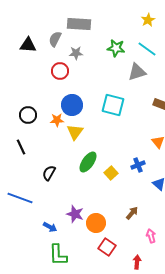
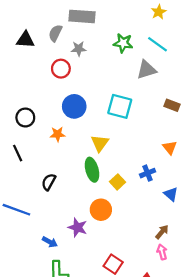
orange star: (57, 120) -> (58, 134), moved
yellow triangle: (75, 132) -> (100, 143), moved
green ellipse: (88, 162) -> (92, 170), turned -50
brown arrow: (132, 213) -> (162, 232), moved
orange circle: (96, 223) -> (101, 210), moved

